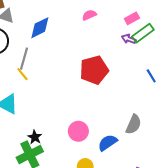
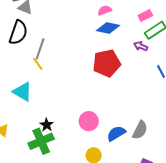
blue diamond: (40, 28) -> (108, 28), moved, turned 35
purple arrow: (129, 39) -> (141, 46), moved
gray semicircle: (134, 124) -> (140, 130), moved

